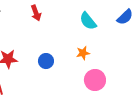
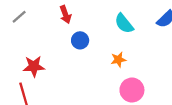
blue circle: (46, 61) -> (80, 40), moved

